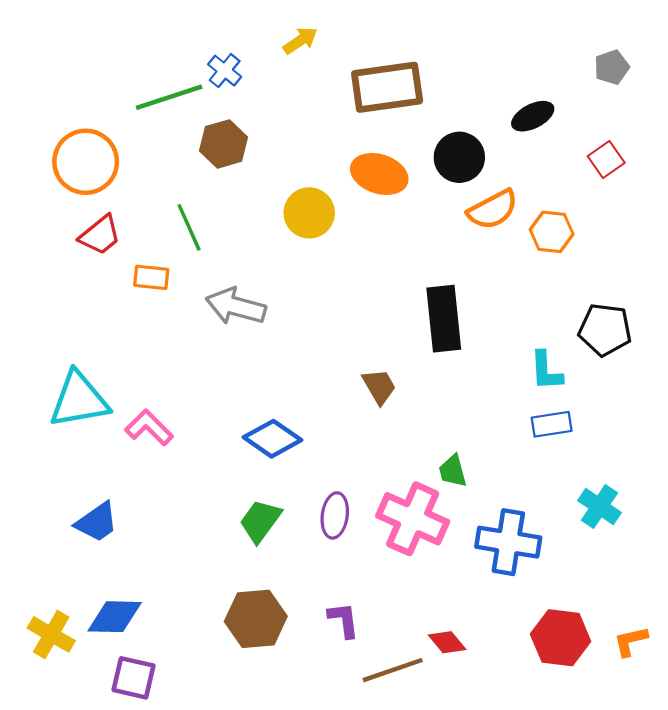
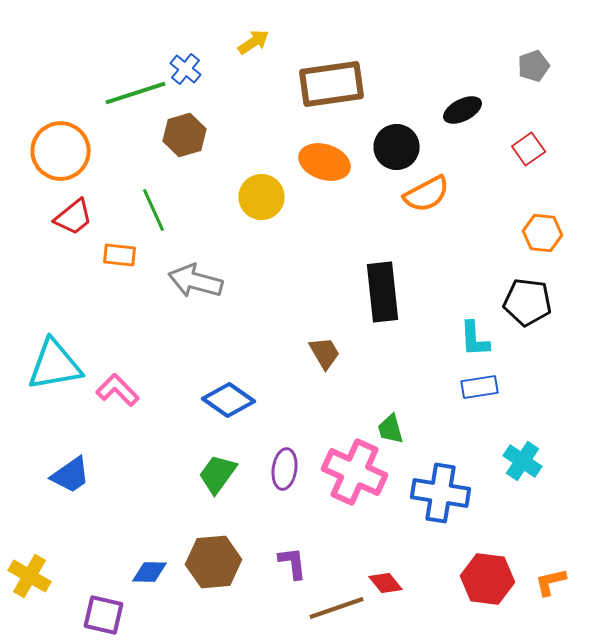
orange hexagon: (552, 232) -> (543, 233), moved
blue diamond: (115, 617) -> (150, 572), moved, size x0.7

